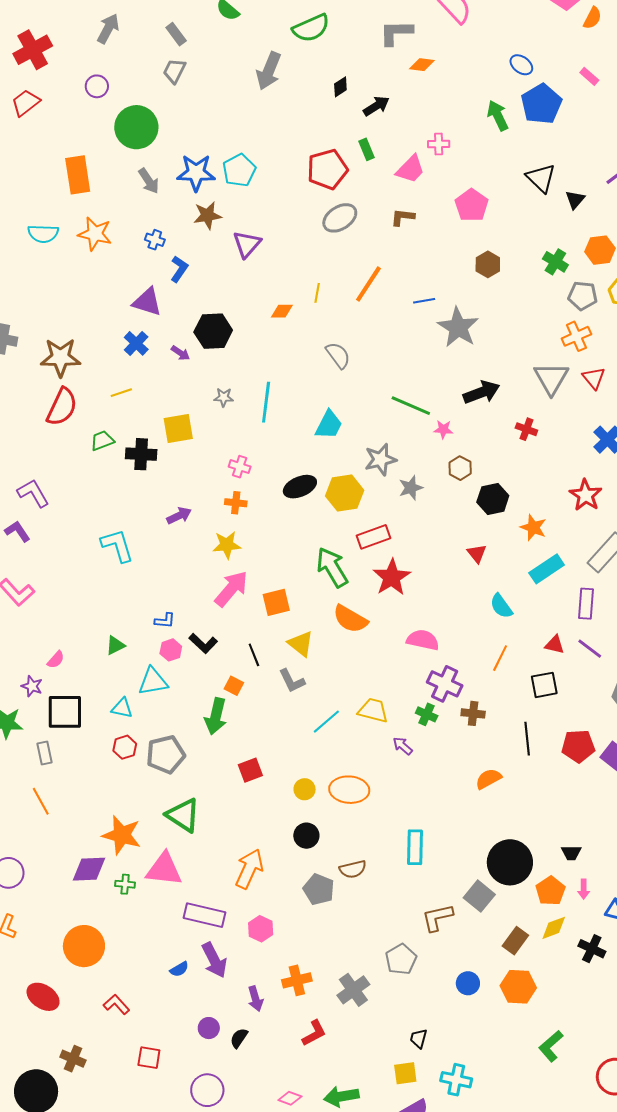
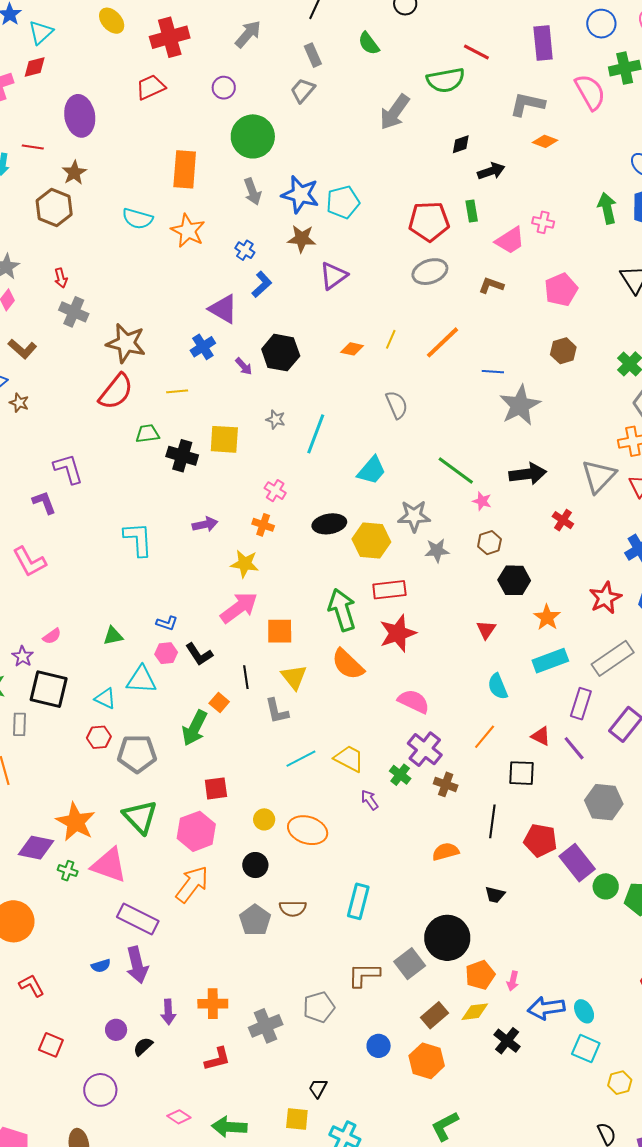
black trapezoid: (571, 853) -> (495, 895), moved
pink hexagon: (261, 929) -> (196, 831), moved, size x1.5

